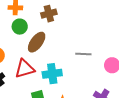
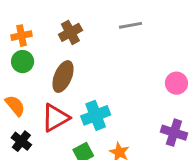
green circle: (20, 27) -> (23, 62), moved
gray line: (83, 54) -> (131, 25), moved

